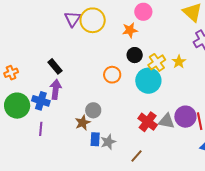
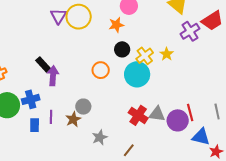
purple arrow: (56, 89) -> (53, 76), moved
blue cross: (41, 101) -> (31, 99), turned -30
purple circle: (185, 117) -> (178, 120), moved
purple line: (41, 129) -> (51, 117), moved
blue rectangle: (95, 139) -> (35, 125), moved

